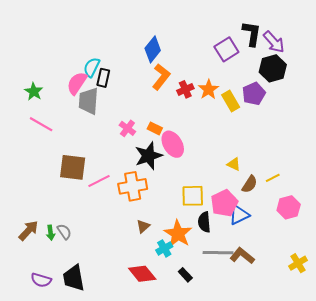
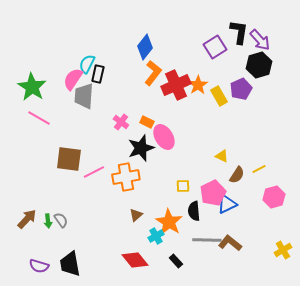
red cross: (185, 89) -> (176, 85), size x1.8
green star: (34, 92) -> (32, 87), size x1.6
yellow square: (193, 196) -> (183, 186), size x0.6

